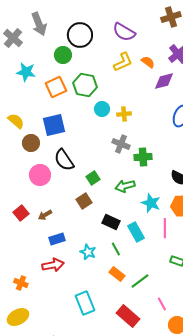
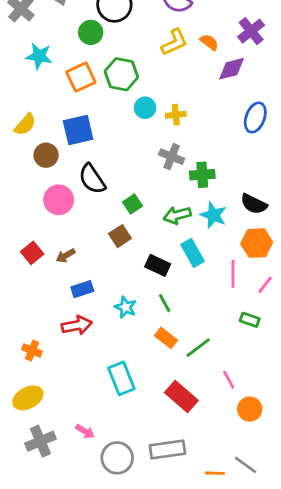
yellow semicircle: (16, 121) -> (25, 124), turned 90
cyan star: (151, 203) -> (213, 215), moved
cyan rectangle: (136, 232) -> (193, 253), moved

